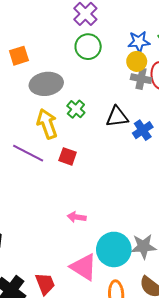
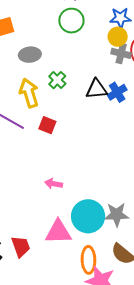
gray ellipse: (46, 84) -> (30, 55), size x0.7
blue cross: (143, 130) -> (117, 92), moved
pink triangle: (84, 267) -> (58, 232), turned -36

